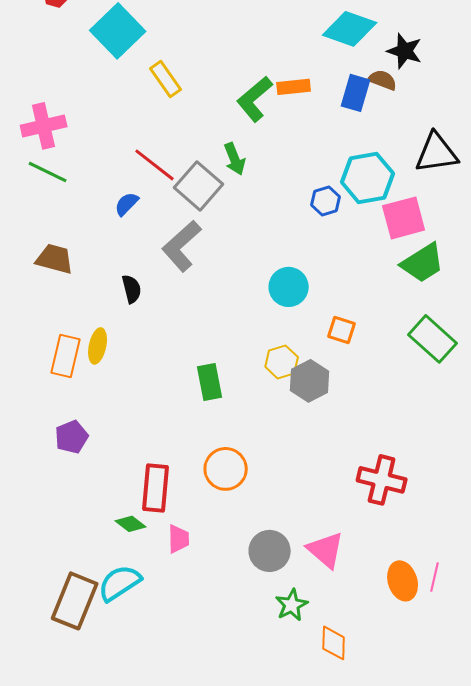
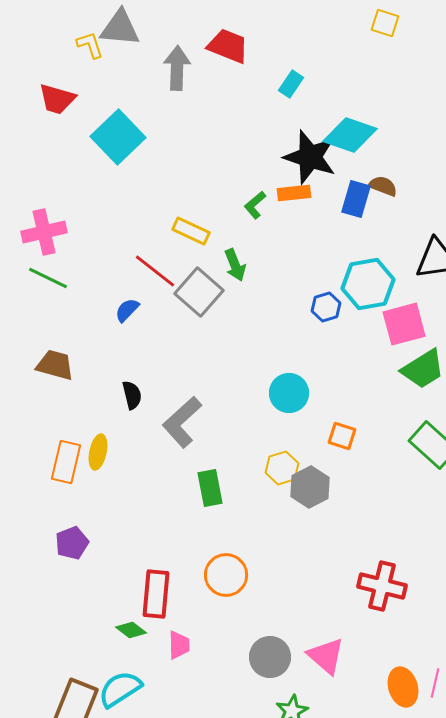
black star: (405, 51) -> (310, 157), moved, size x1.5
yellow rectangle: (166, 79) -> (191, 231), moved, turned -30
green L-shape: (255, 99) -> (255, 205), size x0.6
gray L-shape: (182, 246) -> (182, 422), moved

